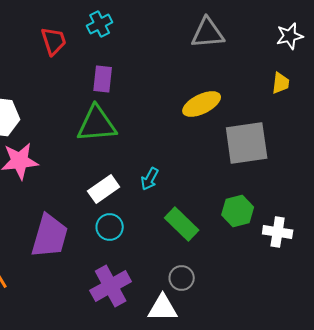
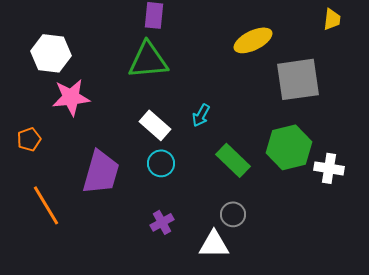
white rectangle: (104, 189) -> (155, 125), turned 76
green hexagon: (238, 211) -> (289, 147), size x1.4
purple cross: (111, 286) -> (162, 222), size x0.6

